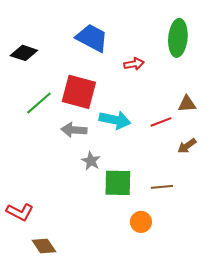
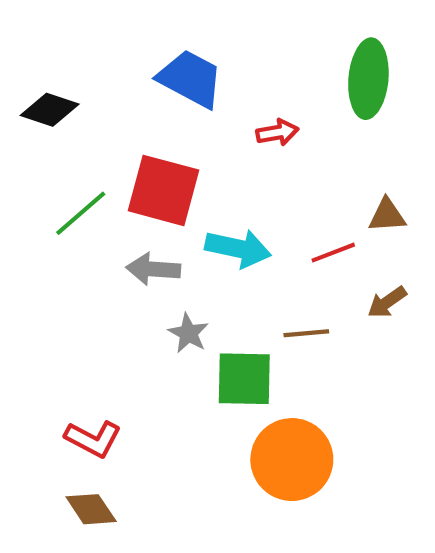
brown line: (162, 187) -> (306, 333), moved
red L-shape: (20, 212) -> (93, 439), moved
orange circle: (141, 222) -> (292, 460), size x1.8

